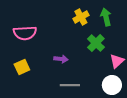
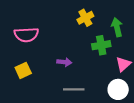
green arrow: (106, 17) -> (117, 27), moved
green cross: (96, 43) -> (101, 45), turned 36

